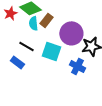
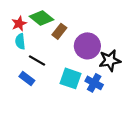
cyan semicircle: (33, 23) -> (20, 41), moved
cyan square: (51, 51) -> (71, 78), moved

